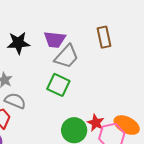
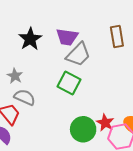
black star: (18, 43) -> (30, 39), turned -30

